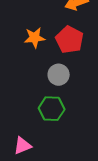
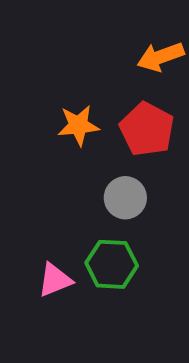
pink triangle: (23, 146) -> (55, 280), moved

